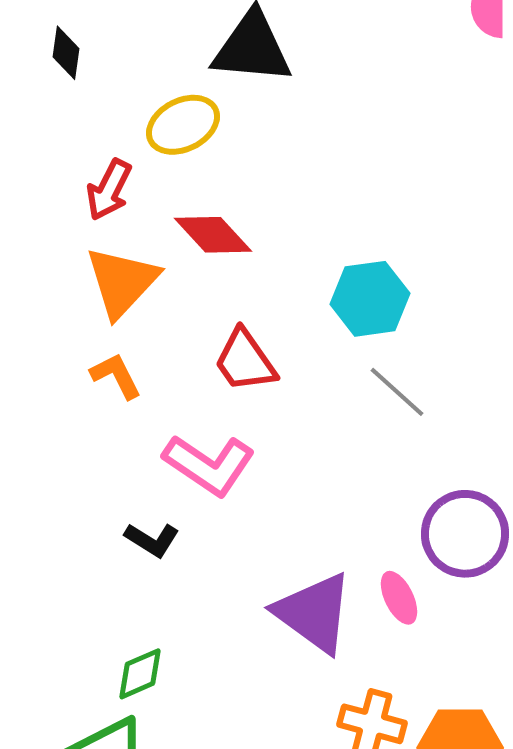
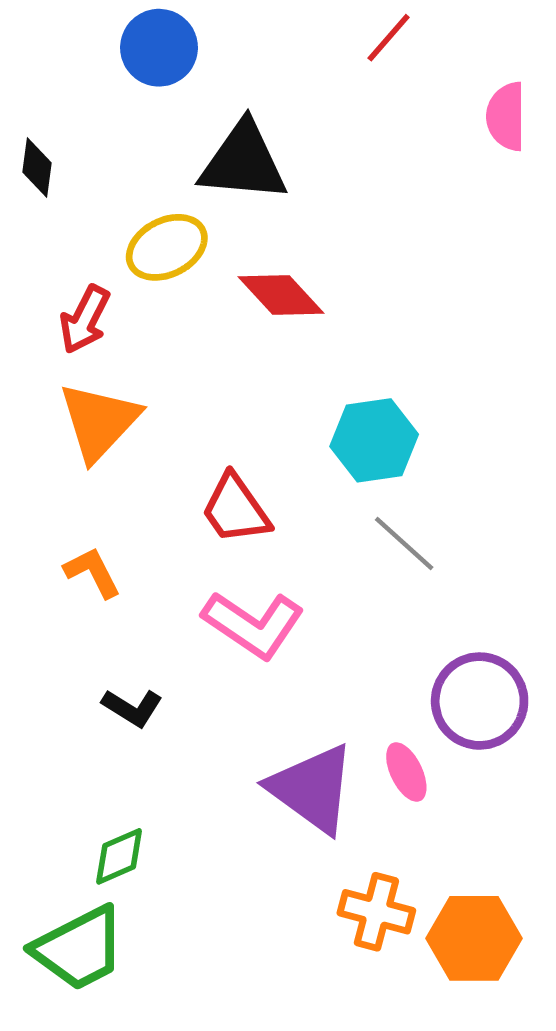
red diamond: (213, 235) -> (281, 295), moved
orange L-shape: (116, 376) -> (92, 572), moved
pink L-shape: (209, 465) -> (253, 624), moved

